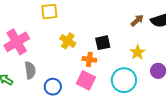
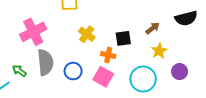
brown arrow: (137, 20) -> (153, 28), moved
gray semicircle: (30, 70) -> (45, 62), size x1.4
blue circle: (53, 87) -> (73, 71), moved

